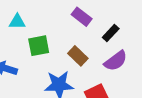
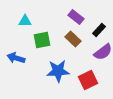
brown rectangle: (78, 56) -> (73, 39), moved

